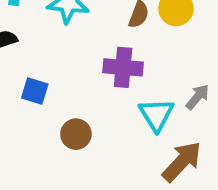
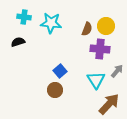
purple cross: (123, 67) -> (100, 49), moved
blue square: (35, 91) -> (60, 71), moved, turned 32

